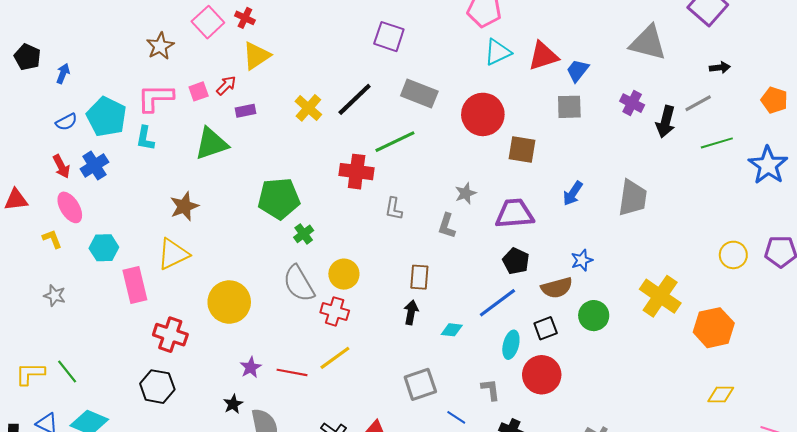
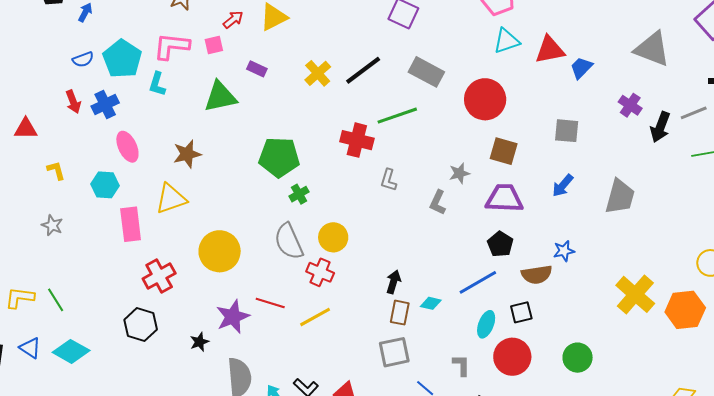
red arrow: (226, 85) -> (233, 20), moved
gray square: (569, 107) -> (567, 131), moved
purple rectangle: (246, 111) -> (257, 69), turned 30
brown square: (522, 149) -> (504, 151), moved
pink ellipse: (70, 207) -> (127, 147), moved
brown rectangle: (419, 277) -> (400, 313), moved
green circle: (594, 316) -> (578, 358), moved
orange hexagon: (714, 328) -> (685, 310), moved
red cross: (170, 335) -> (159, 276), turned 36
purple star: (251, 367) -> (233, 317), size x1.6
red line: (292, 372) -> (270, 303), moved
black star: (233, 404) -> (199, 342), moved

